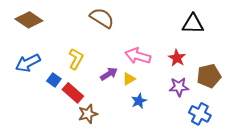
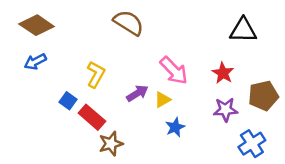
pink arrow: (138, 56) -> (174, 71), turned -150
blue arrow: (28, 63) -> (35, 62), moved, size x0.7
blue cross: (200, 114) -> (252, 144), turned 30

